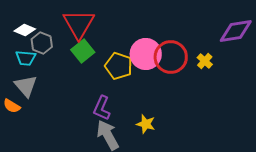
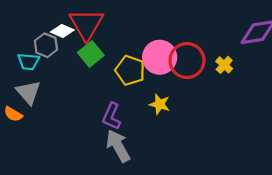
white diamond: (25, 30) -> (62, 31), moved
yellow star: (146, 124) -> (160, 104), moved

